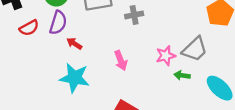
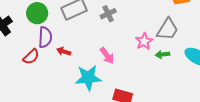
red semicircle: (29, 28) -> (31, 57), moved
cyan star: (75, 78) -> (88, 78), moved

